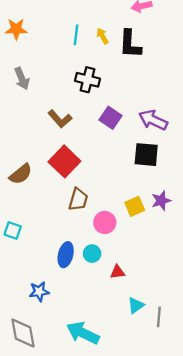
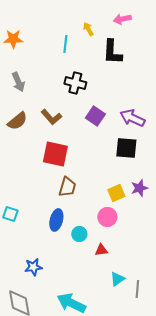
yellow arrow: (102, 36) -> (88, 29), moved
red square: (64, 161) -> (55, 154), turned -32
brown semicircle: (21, 174) -> (17, 121), moved
pink circle: (105, 222) -> (107, 217), moved
blue ellipse: (66, 255) -> (56, 220), moved

